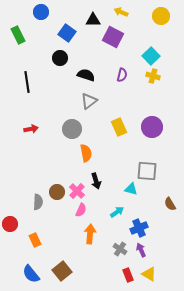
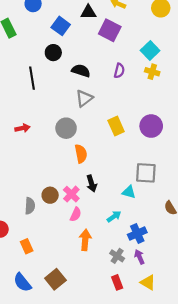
black line: (27, 82) -> (32, 78), moved
red rectangle: (128, 275) -> (117, 282), moved

